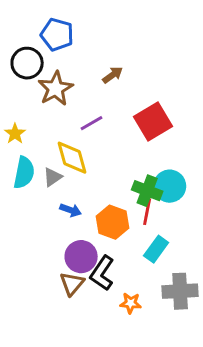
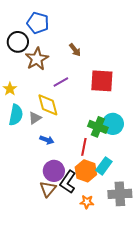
brown arrow: (113, 75) -> (75, 50), turned 88
red square: (153, 122) -> (102, 81), turned 35
red line: (147, 212) -> (84, 147), moved
orange hexagon: (113, 222) -> (86, 171), moved

